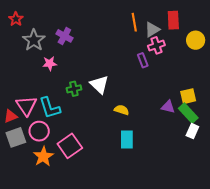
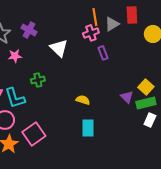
pink cross: (156, 45) -> (91, 33), moved
white triangle: (99, 85) -> (59, 48), moved
yellow square: (188, 96) -> (146, 87), turned -35
purple triangle: (168, 107) -> (127, 97), turned 32
green rectangle: (188, 113) -> (146, 103), turned -60

